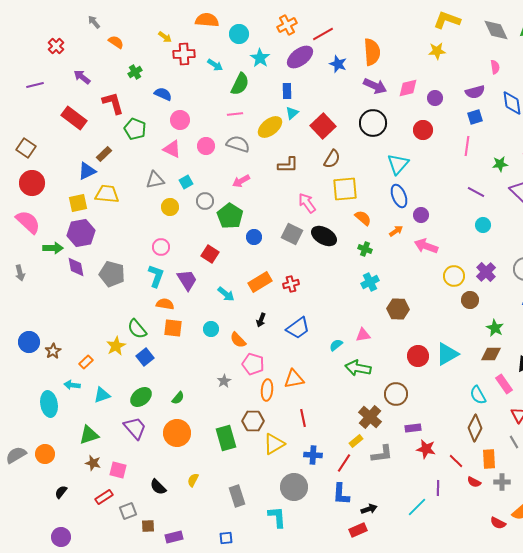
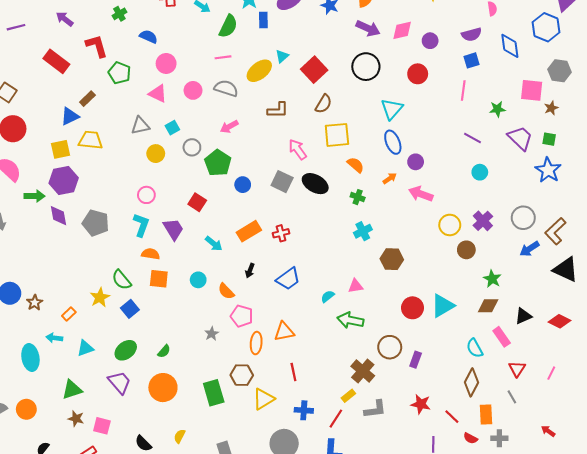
blue rectangle: (287, 91) -> (263, 20), moved
purple rectangle: (413, 428) -> (416, 360), moved, turned -63

